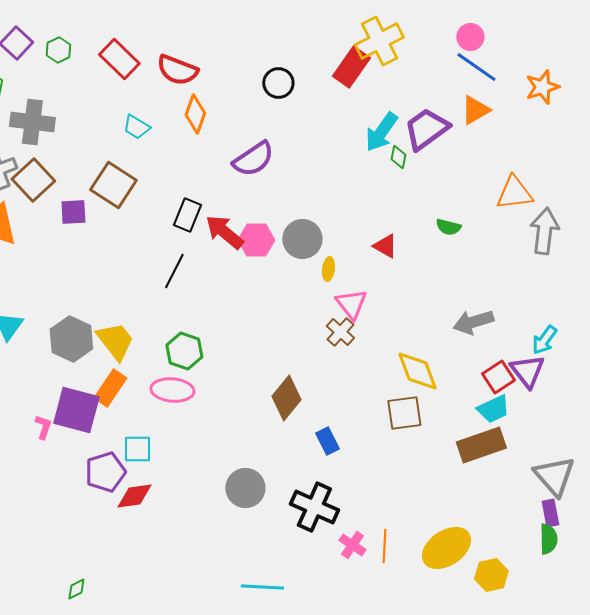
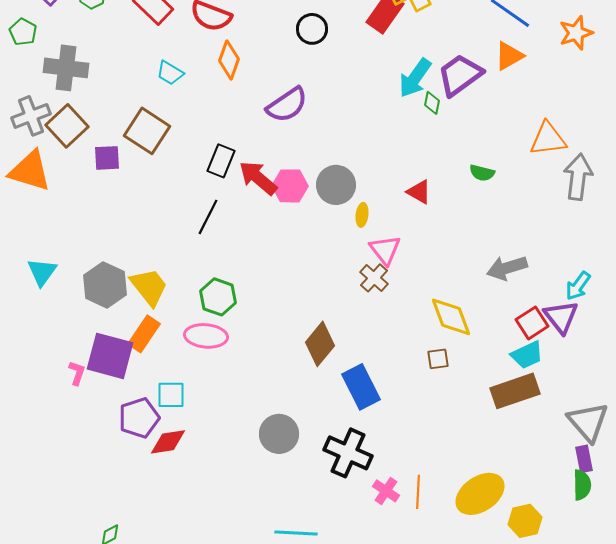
brown square: (404, 413) -> (438, 359), size x0.6
blue rectangle: (327, 441) -> (361, 387), size x1.6

